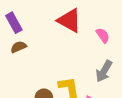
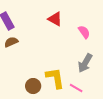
red triangle: (69, 20) -> (55, 19), size x0.7

